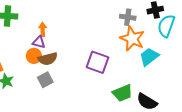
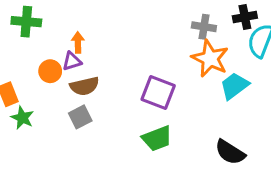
purple triangle: (39, 42) -> (72, 61), turned -32
orange circle: (34, 56) -> (50, 71), moved
green trapezoid: (123, 93) -> (157, 138), moved

